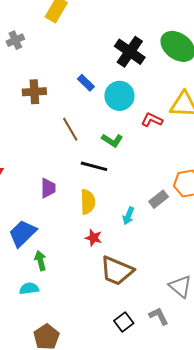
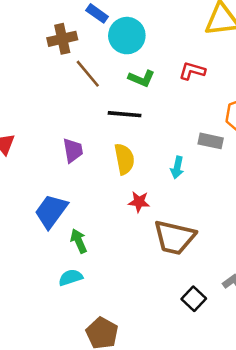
brown cross: (34, 92) -> (62, 39), moved
cyan circle: (119, 96) -> (127, 36), moved
red L-shape: (152, 120) -> (192, 71), moved
gray rectangle: (159, 199) -> (211, 141), turned 60

